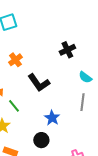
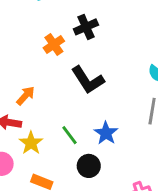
black cross: (67, 50) -> (86, 27), moved
green line: (14, 106) -> (70, 135), moved

